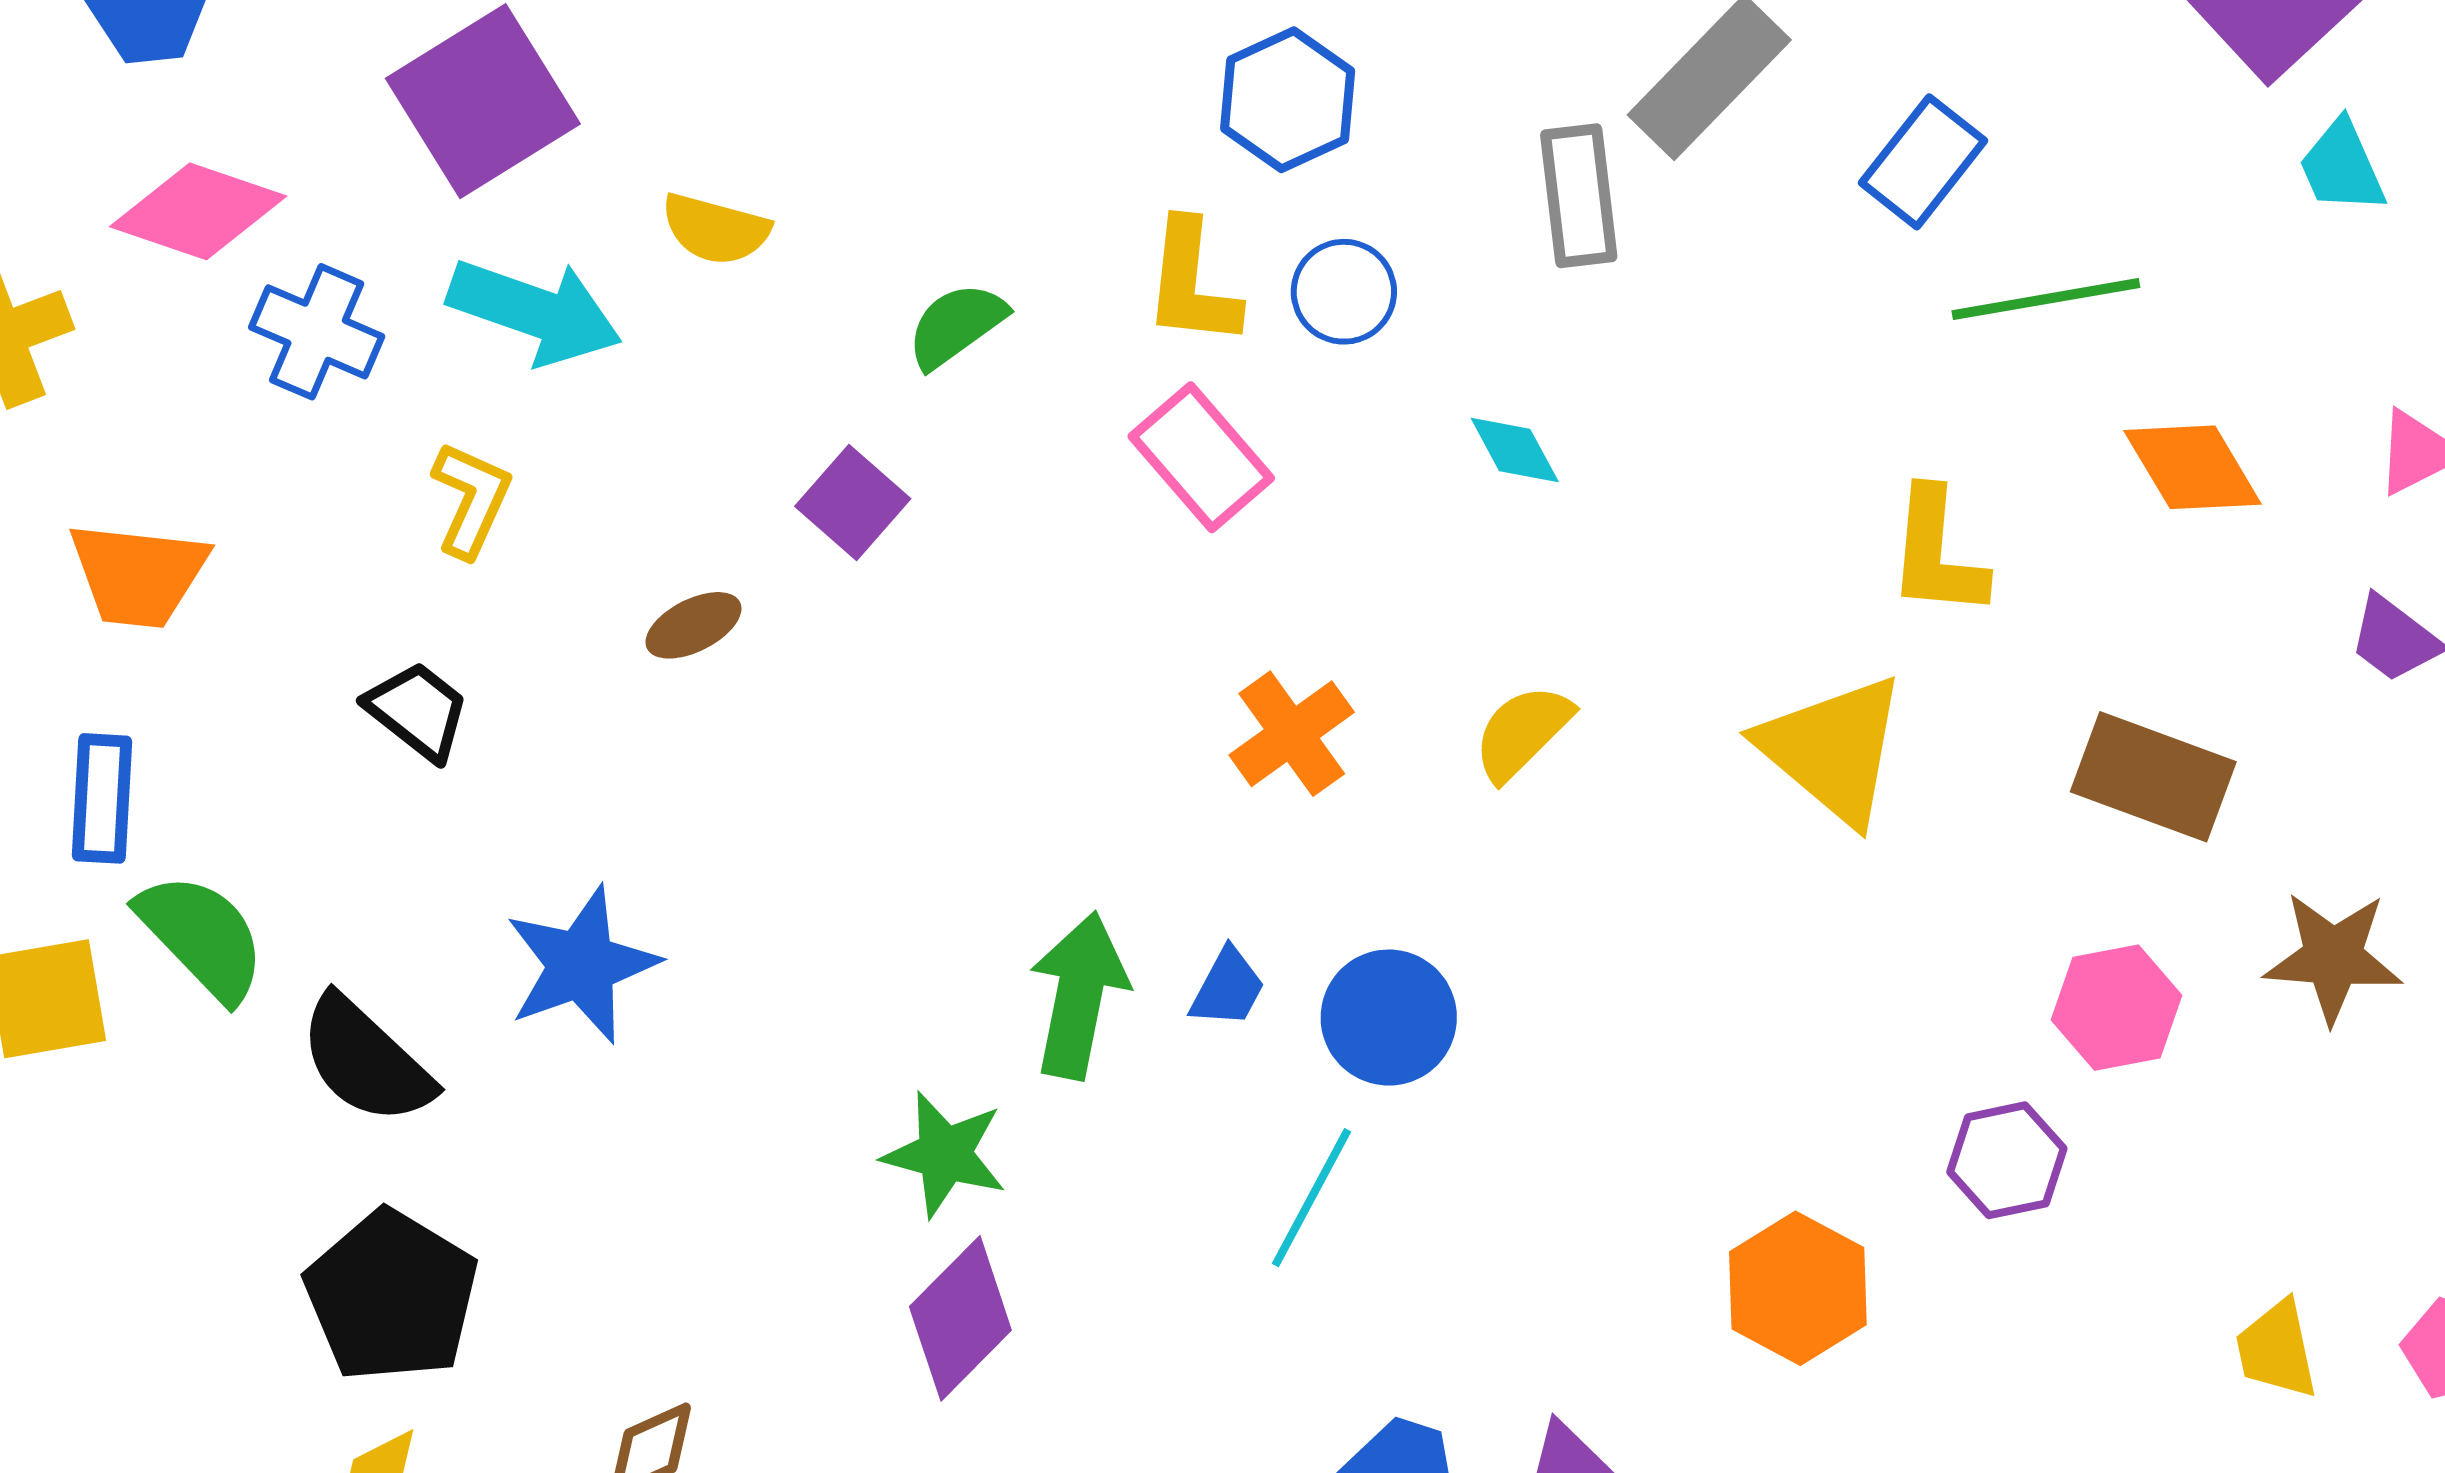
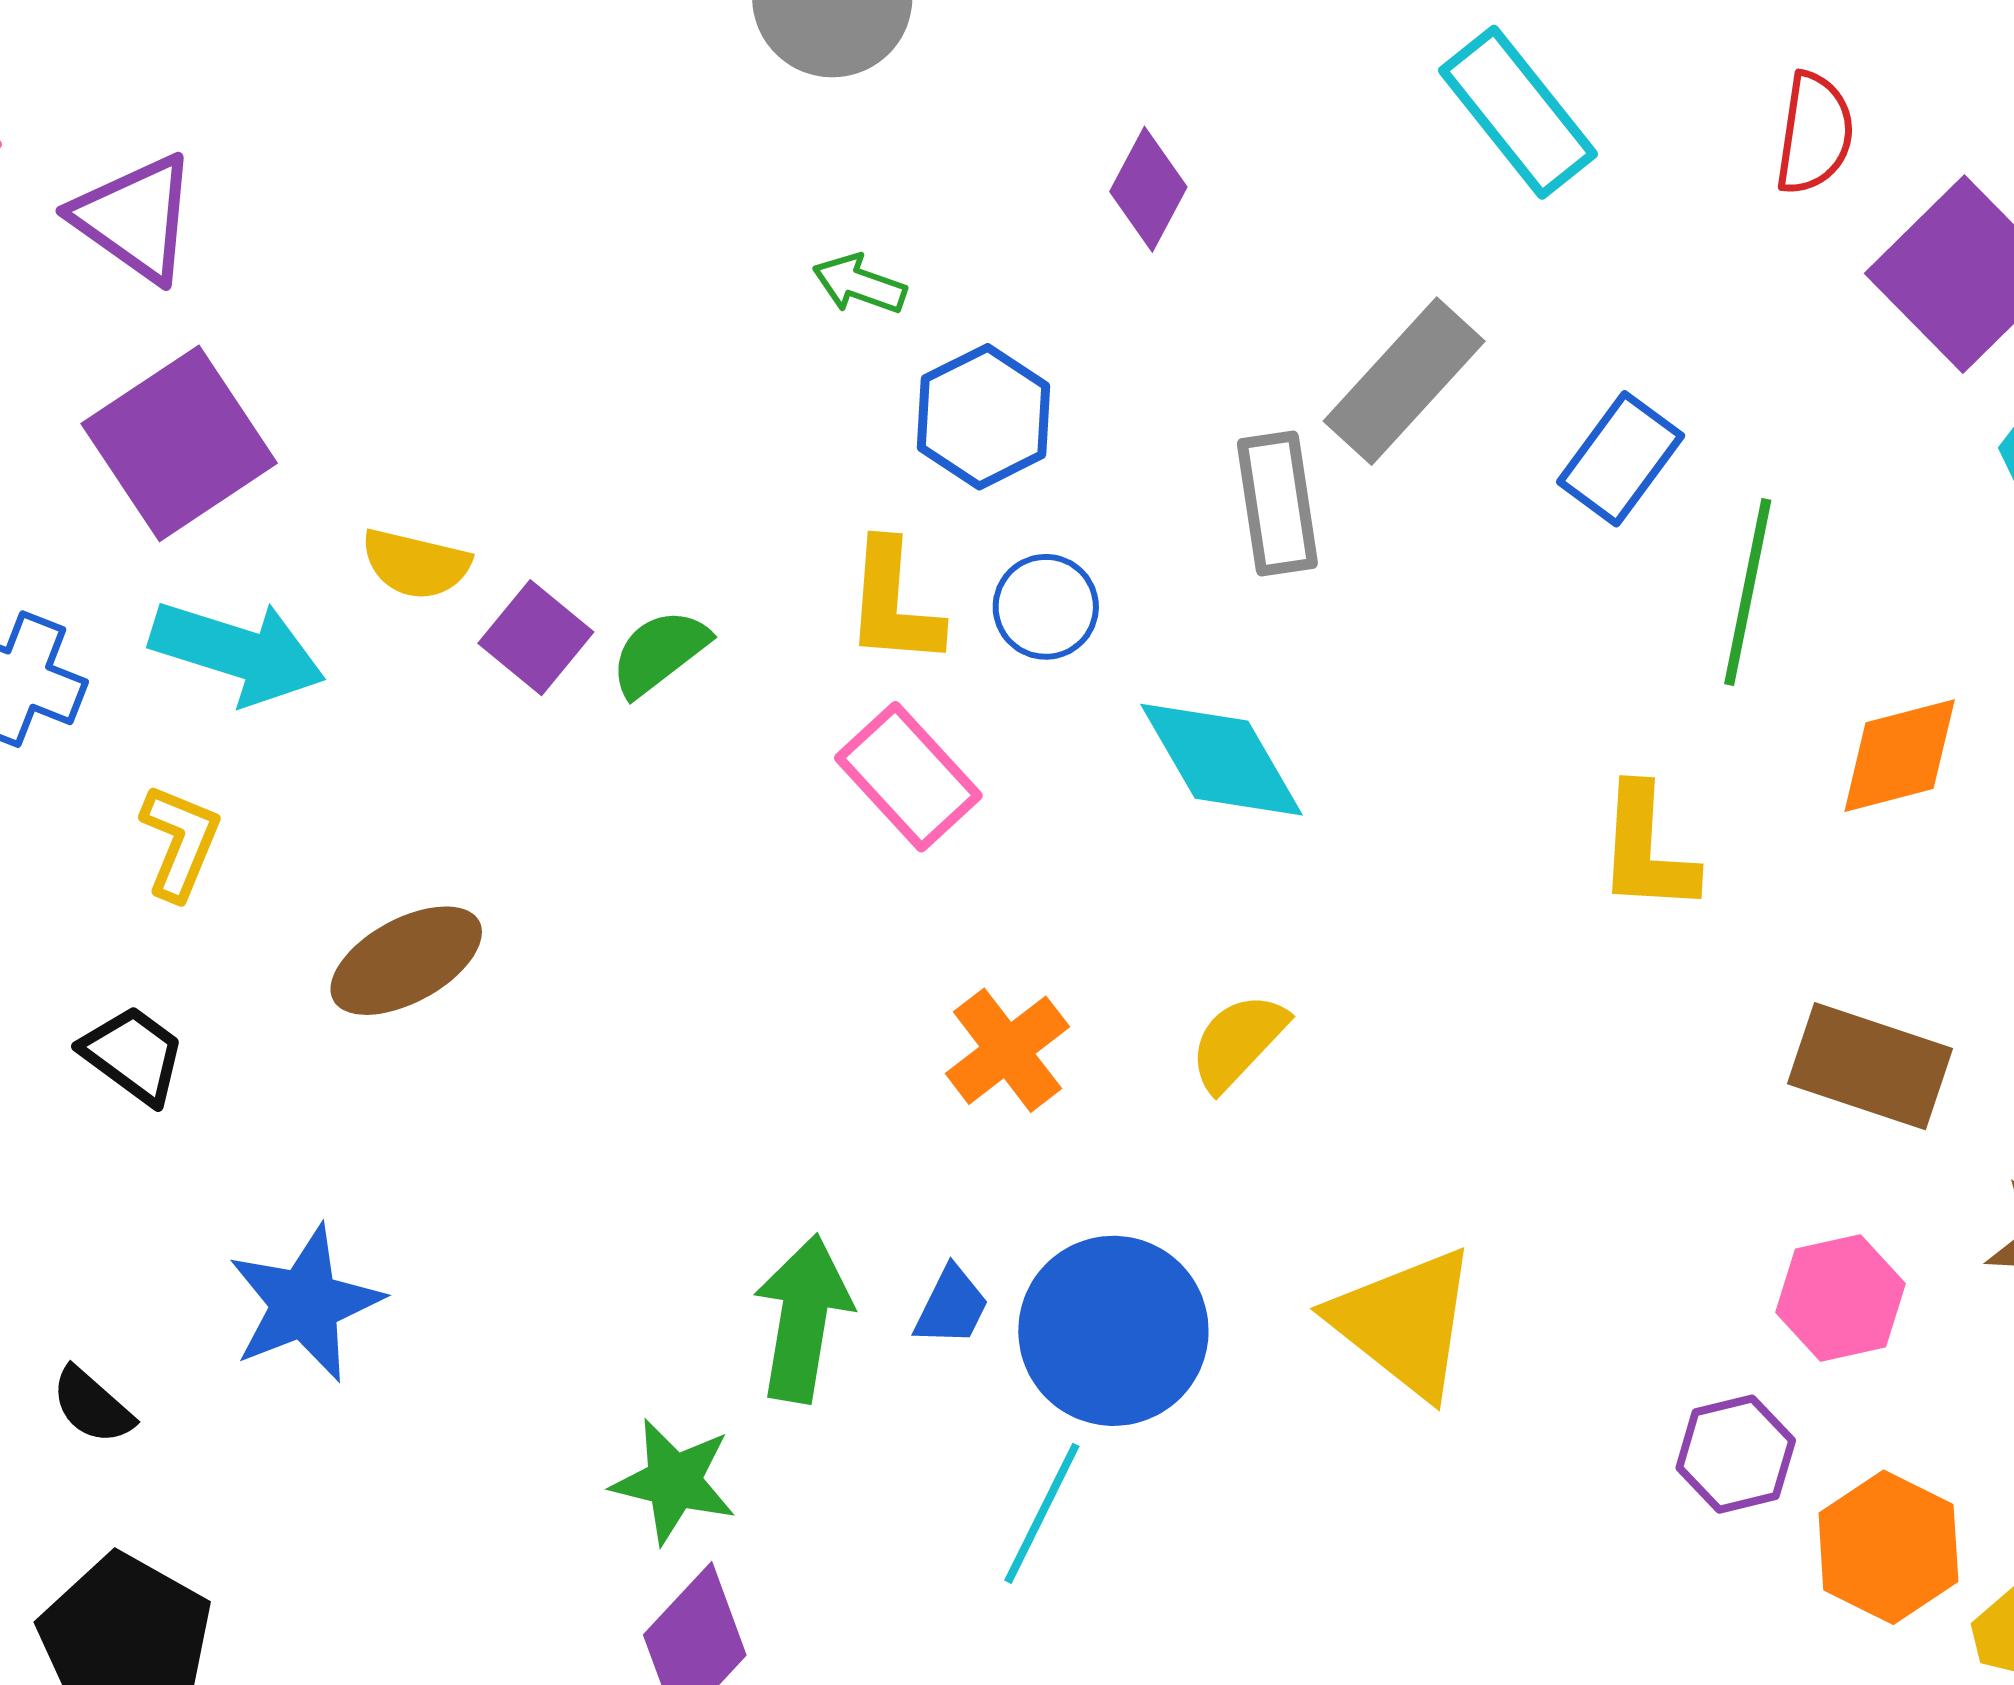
green line: (2046, 299) -> (1748, 592), turned -67
cyan diamond: (1515, 450) -> (1221, 760), size x1.8
orange diamond: (2193, 467) -> (1900, 756), turned -72
purple square: (853, 503) -> (536, 638), moved
brown ellipse: (694, 625) -> (406, 961), size x1.6
yellow triangle: (1833, 749) -> (1404, 1322), moved
blue circle: (1389, 1018) -> (1113, 1331), size x1.4
black semicircle: (366, 1060) -> (92, 1406), size x0.6
orange hexagon: (1798, 1288) -> (1888, 1547), moved

